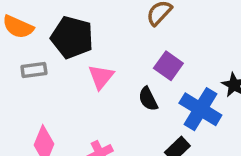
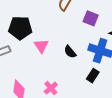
purple square: (168, 66) -> (91, 18), moved

